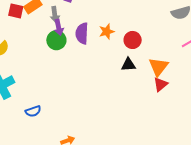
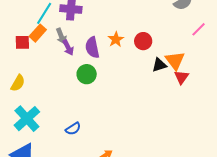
green circle: (56, 40) -> (87, 74), moved
black triangle: (128, 65) -> (159, 65), moved
blue semicircle: (33, 111) -> (73, 129), moved

